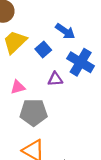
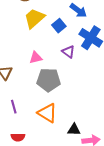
purple triangle: (55, 79) -> (68, 52), turned 40

